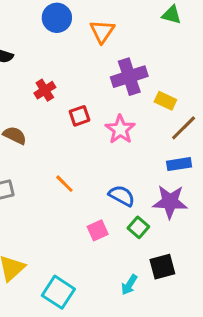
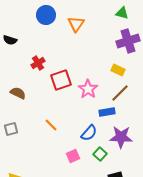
purple cross: (129, 77) -> (128, 41), moved
red square: (80, 116) -> (61, 80), size x1.5
brown line: (184, 128) -> (120, 93), moved
blue rectangle: (179, 164) -> (107, 112), moved
blue semicircle: (122, 196) -> (89, 133), turned 102

